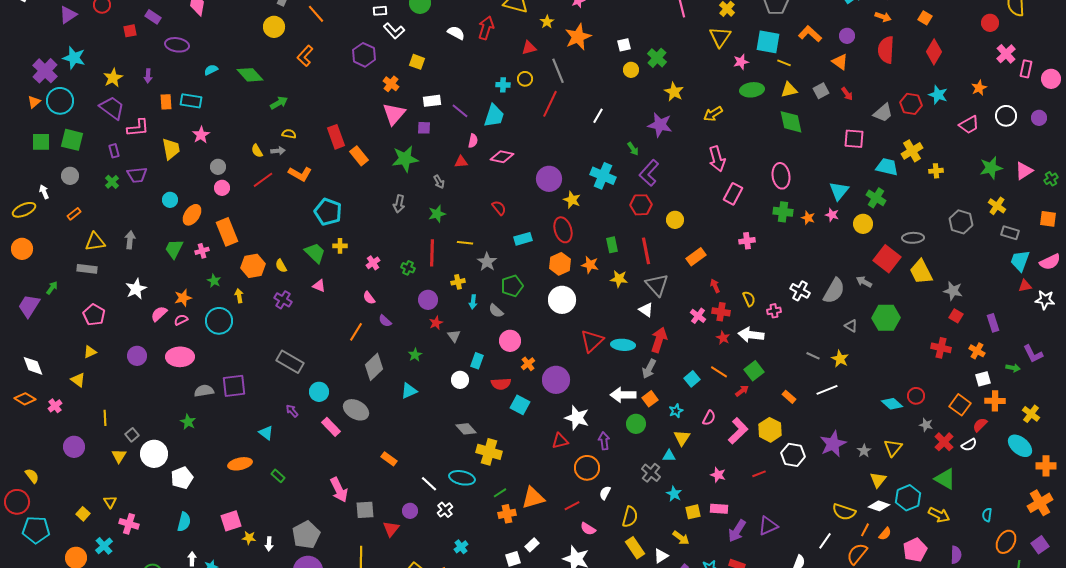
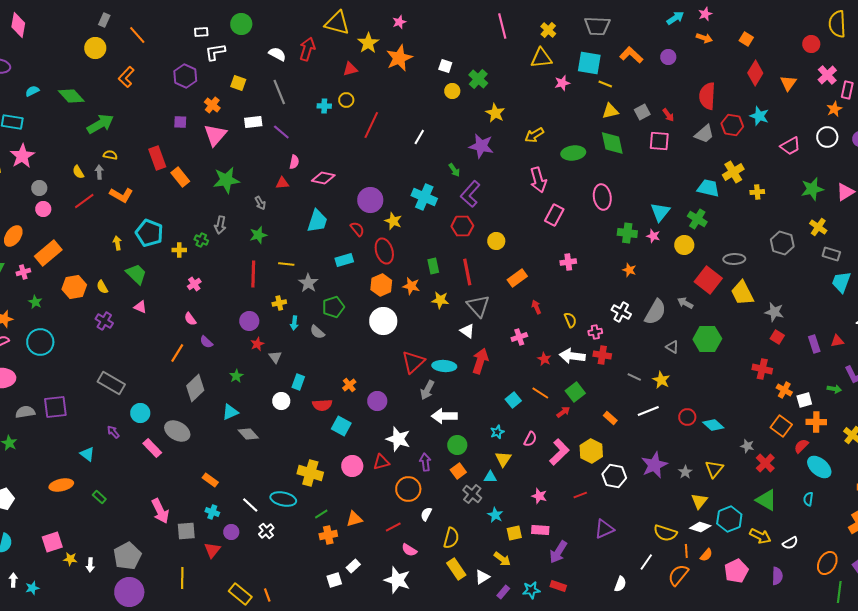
yellow star: (547, 22) -> (368, 43), size x1.5
white L-shape: (394, 31) -> (215, 52), turned 125
yellow triangle: (720, 37) -> (541, 58), turned 50
white square: (624, 45) -> (445, 66), turned 32
red semicircle: (886, 50) -> (707, 96), moved
orange triangle: (840, 62) -> (788, 83), moved, turned 30
gray line: (558, 71) -> (279, 92), moved
orange star: (979, 88) -> (834, 109), moved
green ellipse: (752, 90) -> (573, 153), moved
green arrow: (279, 103) -> (100, 124), size x1.5
cyan trapezoid: (494, 116) -> (317, 221), moved
purple square: (424, 128) -> (180, 122), moved
pink star: (201, 135) -> (22, 156), size x1.4
pink square: (854, 139) -> (659, 141), moved
gray arrow: (278, 151) -> (99, 172), turned -88
red semicircle: (499, 208) -> (357, 229), moved
green cross: (783, 212) -> (627, 233), moved
orange star: (808, 218) -> (629, 270), moved
orange rectangle: (227, 232) -> (48, 253), turned 72
yellow cross: (340, 246) -> (179, 250), moved
green cross: (408, 268) -> (201, 240), moved
red triangle: (1025, 286) -> (837, 341), moved
yellow arrow: (239, 296) -> (117, 243), moved
red cross: (721, 312) -> (602, 355), moved
pink cross: (698, 316) -> (519, 337), turned 35
pink circle: (510, 341) -> (352, 466), moved
orange cross: (977, 351) -> (784, 390), moved
gray arrow: (649, 369) -> (427, 390), moved
purple circle: (556, 380) -> (377, 401), size x0.7
red circle: (916, 396) -> (687, 417), moved
orange square: (650, 399) -> (458, 471), moved
gray diamond: (466, 429) -> (248, 434), moved
white semicircle: (969, 445) -> (790, 543), moved
cyan ellipse: (1020, 446) -> (819, 467), moved
orange triangle: (533, 498) -> (354, 519), size x0.7
cyan semicircle: (987, 515) -> (808, 499), moved
purple triangle: (768, 526) -> (604, 529), moved
orange line: (865, 530) -> (686, 551), turned -32
cyan cross: (461, 547) -> (212, 512), moved, turned -32

